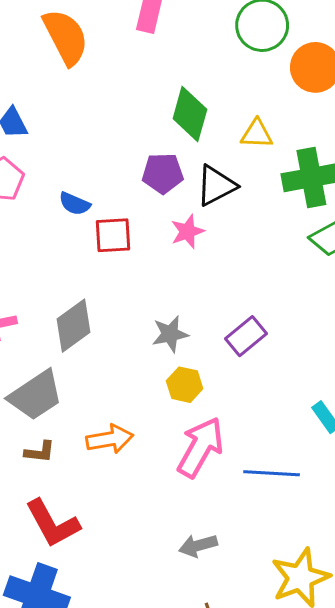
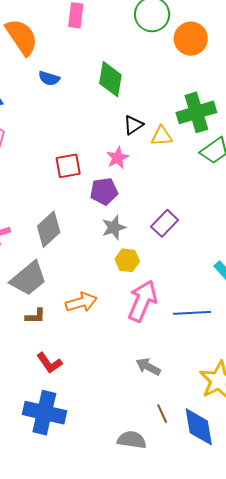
yellow triangle: (257, 134) -> (162, 136), moved
purple pentagon: (163, 173) -> (104, 191), moved
black triangle: (216, 186) -> (133, 125), size x0.7
blue semicircle: (75, 204) -> (49, 78), moved
red L-shape: (52, 523) -> (49, 363), size x0.7
gray arrow: (198, 546) -> (148, 367), turned 50

